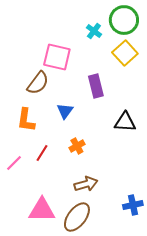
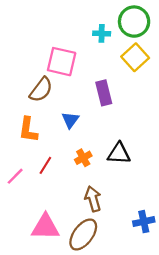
cyan cross: (94, 31) -> (102, 33), turned -35
black triangle: (125, 122) -> (119, 153), moved
brown arrow: (86, 184) -> (93, 199), turned -90

